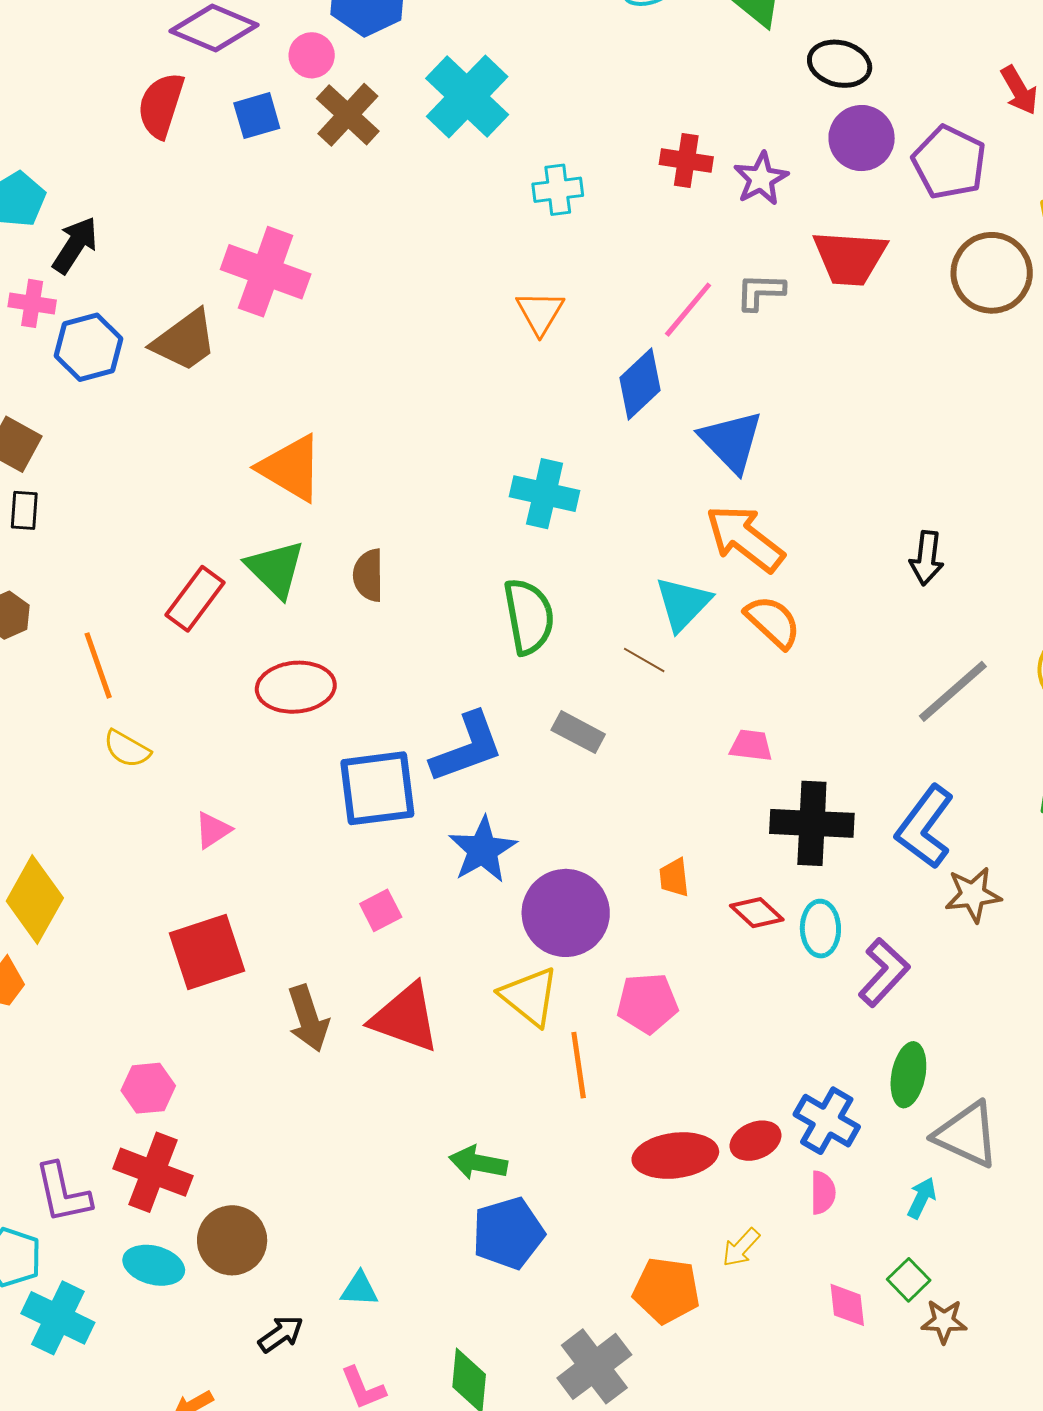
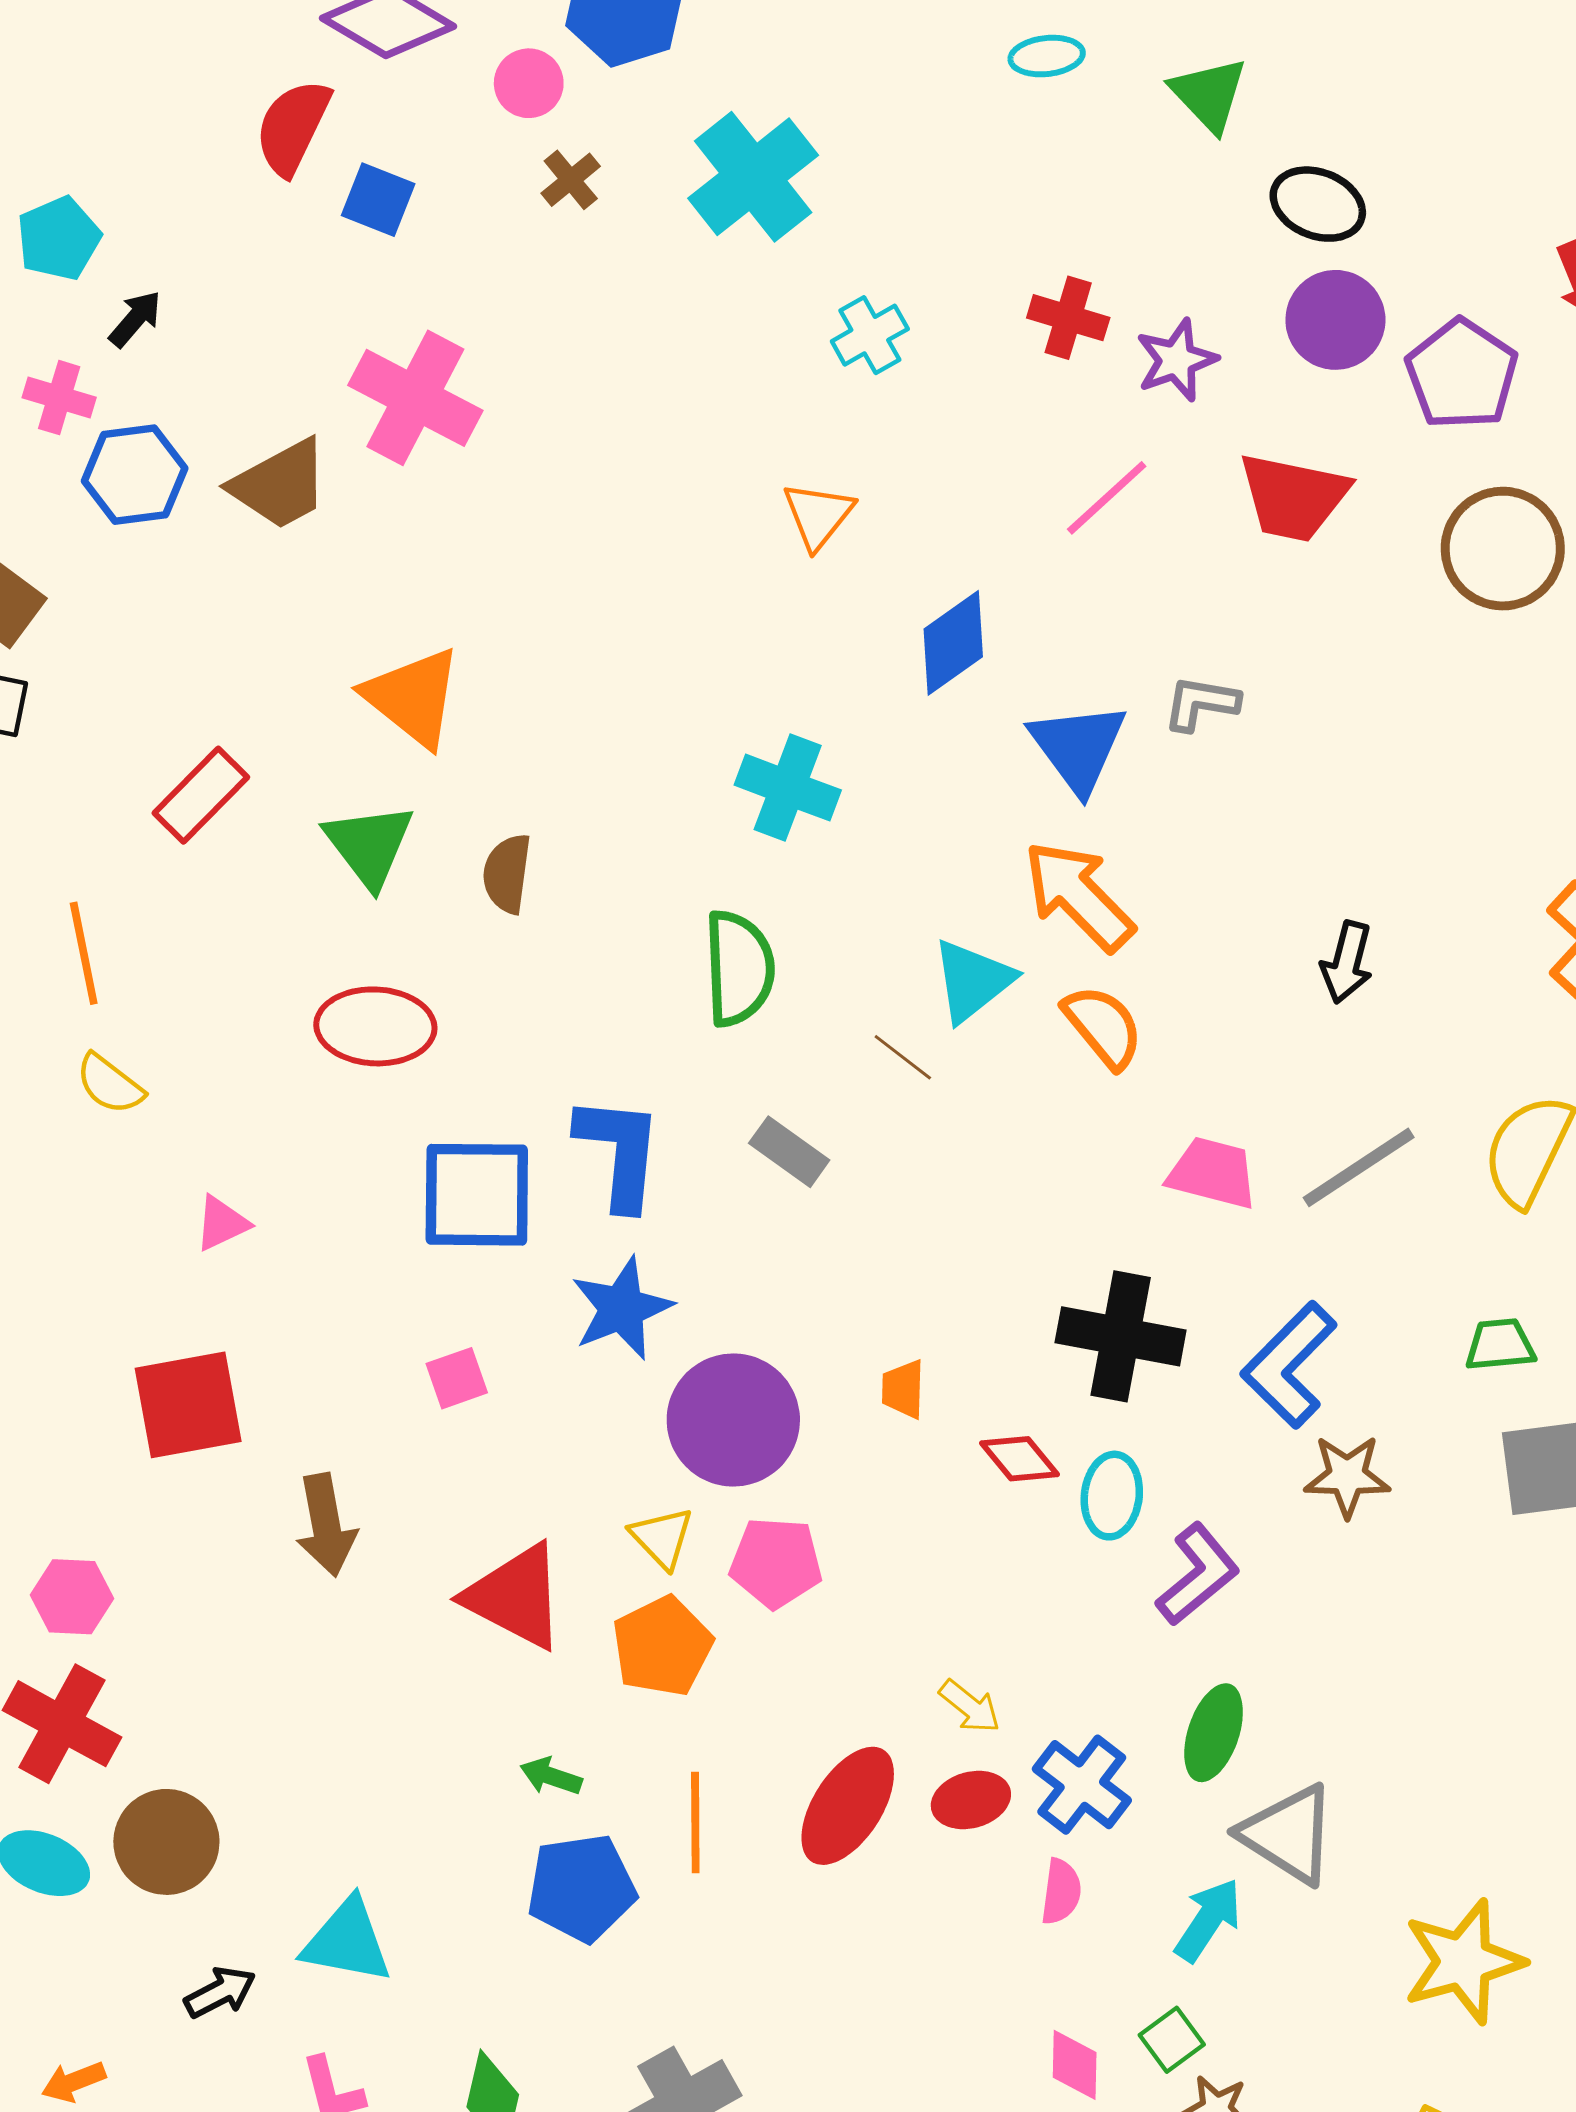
brown cross: (348, 115) -> (571, 180), size x0.6
blue square: (257, 116) -> (378, 200), moved, turned 30
cyan cross: (558, 190) -> (870, 335), turned -30
black arrow: (75, 245) -> (135, 319), size x0.7
gray L-shape: (760, 292) -> (1201, 703), moved
pink line: (688, 310) -> (1107, 498), moved
red rectangle: (195, 599) -> (201, 795), moved
pink trapezoid: (751, 746) -> (1213, 1173), moved, size x1.4
blue L-shape: (467, 748) -> (619, 1152), turned -72
yellow triangle: (529, 996) -> (662, 1538), size x0.7
pink pentagon: (647, 1003) -> (776, 1563), moved
red triangle: (405, 1018) -> (515, 1597), moved
orange line: (579, 1065) -> (695, 1823), moved
red ellipse: (675, 1156) -> (848, 1806), turned -58
green arrow: (478, 1163) -> (551, 1776), size x0.7
cyan arrow: (922, 1198) -> (1208, 1920), size x1.4
yellow arrow: (741, 1247) -> (970, 1707), moved, turned -102
cyan triangle: (359, 1289) -> (347, 1941), size x1.6
orange pentagon: (666, 1290) -> (662, 1646), moved, turned 30

